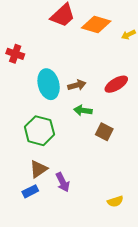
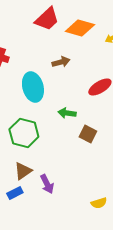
brown arrow: (77, 85) -> (61, 62), moved

